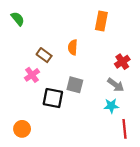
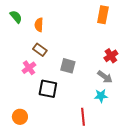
orange rectangle: (101, 21) -> (103, 15), moved
orange semicircle: (73, 47) -> (39, 25), moved
gray square: (75, 85) -> (68, 66), moved
red line: (124, 129) -> (83, 117), moved

